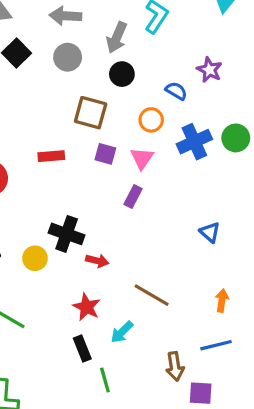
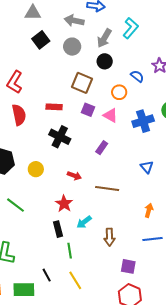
blue cross: (194, 142) -> (143, 121), moved
pink triangle: (142, 158) -> (110, 115), turned -42
purple rectangle: (133, 197) -> (102, 148), moved
black cross: (67, 234) -> (60, 137), moved
brown line: (152, 295) -> (107, 188), moved, turned -30
blue line: (216, 345) -> (153, 239), moved
brown arrow: (175, 366) -> (109, 237), moved

